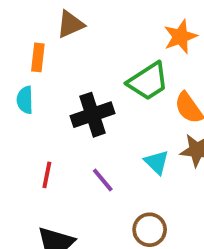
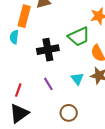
orange rectangle: (38, 57) -> (24, 16), size x1.5
red line: (47, 175) -> (18, 90), moved

